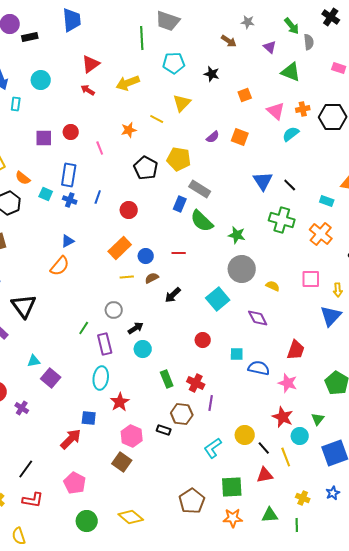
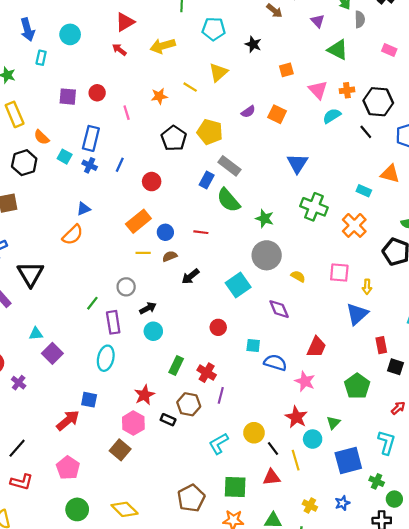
black line: (290, 185) -> (366, 132), moved
green rectangle: (167, 379) -> (176, 366), turned 42
red star: (120, 402) -> (144, 395), moved

